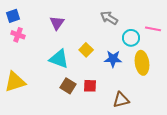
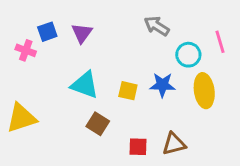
blue square: (13, 16) -> (47, 32), moved
pink line: (153, 29) -> (220, 42), turned 63
yellow square: (86, 50) -> (128, 91), moved, turned -32
red square: (90, 86) -> (138, 147), moved

